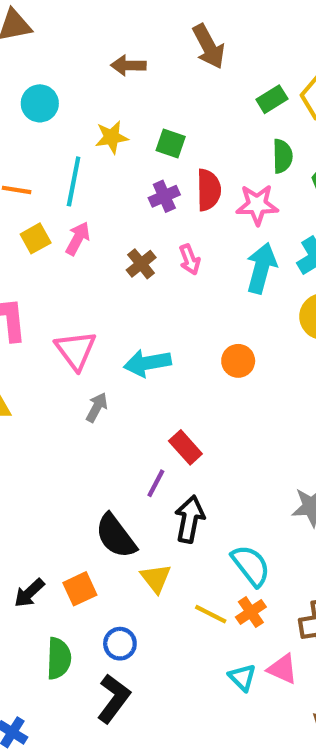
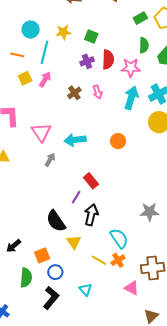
cyan circle: (40, 103) -> (31, 30), moved
orange square: (80, 589) -> (42, 255), moved
cyan triangle: (242, 677) -> (85, 290), moved

